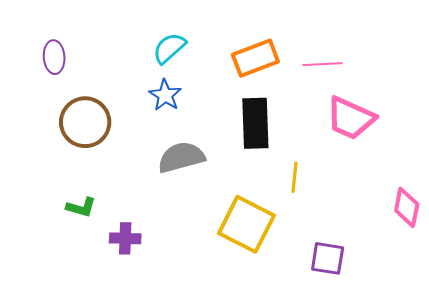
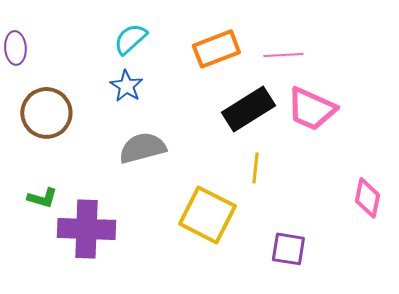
black rectangle: (255, 123) -> (248, 109), moved, turned 60
purple cross: (125, 238) -> (86, 229), size x1.8

